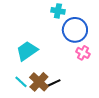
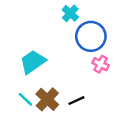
cyan cross: (58, 11) -> (70, 13), turned 32
black line: (54, 83) -> (76, 101), moved

